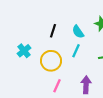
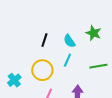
cyan cross: (24, 51) -> (14, 80), moved

